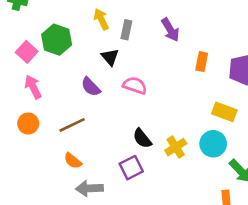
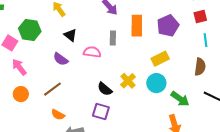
gray rectangle: (126, 30) -> (113, 38), moved
orange rectangle: (202, 62) -> (137, 26), size x1.5
yellow rectangle: (224, 112) -> (160, 59), turned -36
yellow cross: (176, 147) -> (128, 81), moved
purple square: (131, 168) -> (101, 111), turned -36

